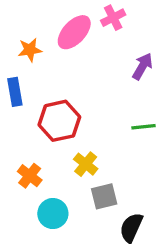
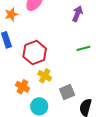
yellow cross: (86, 164) -> (45, 76), moved

